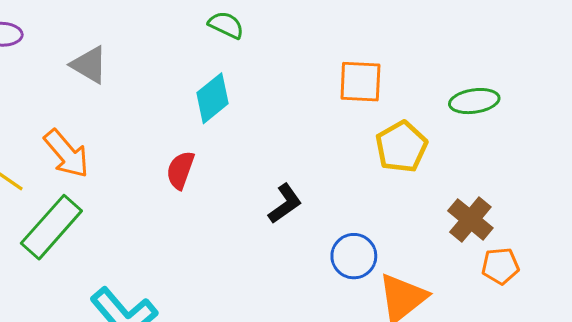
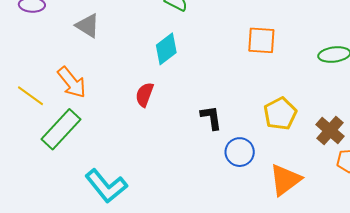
yellow pentagon: (401, 147) -> (280, 114), moved
black L-shape: (285, 204) -> (211, 118), turned -64
blue circle: (354, 256) -> (240, 152), moved

